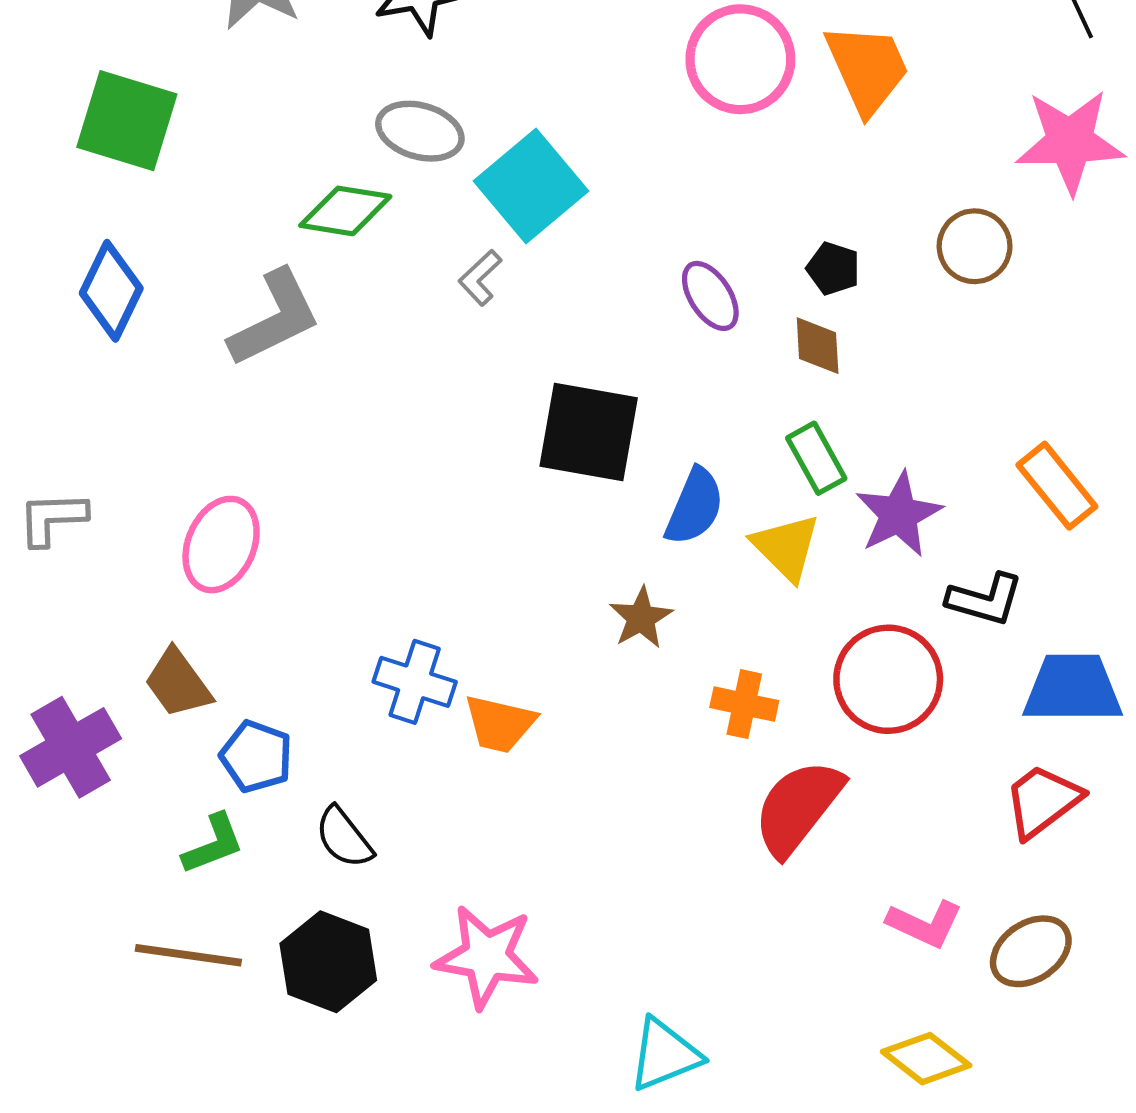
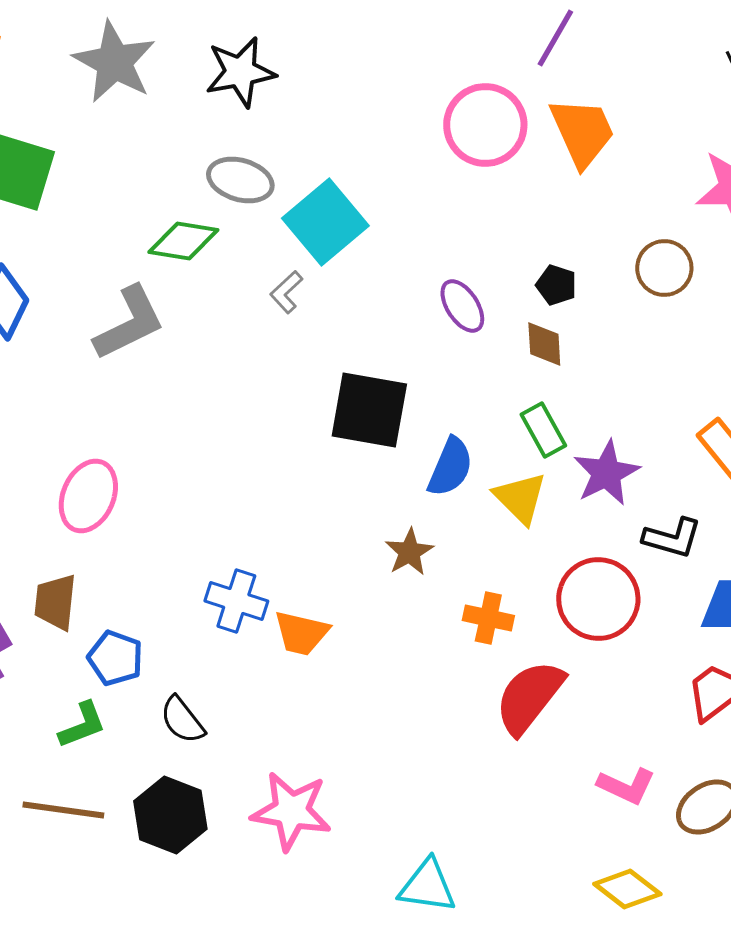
brown trapezoid: (178, 683) -> (55, 602), turned 42
cyan triangle: (665, 1055) -> (427, 886), turned 30

